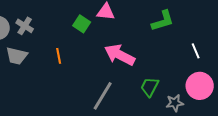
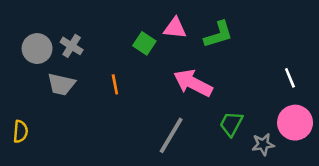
green L-shape: (163, 21) -> (218, 34), moved

